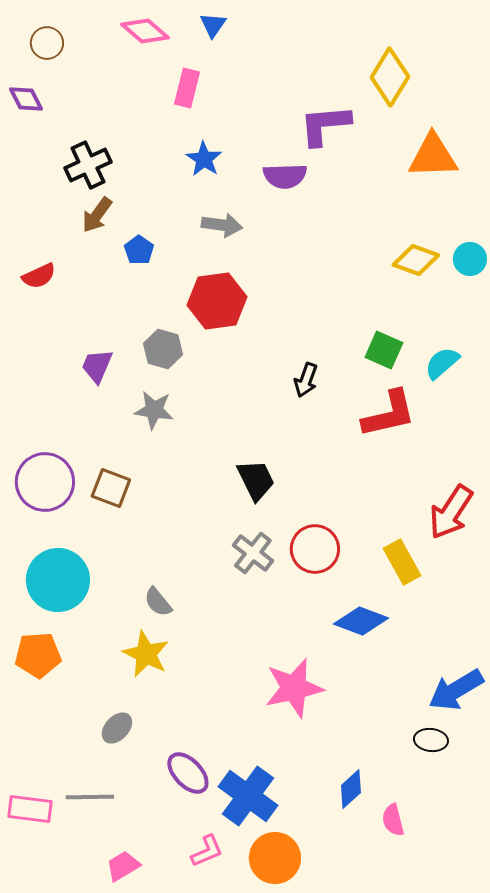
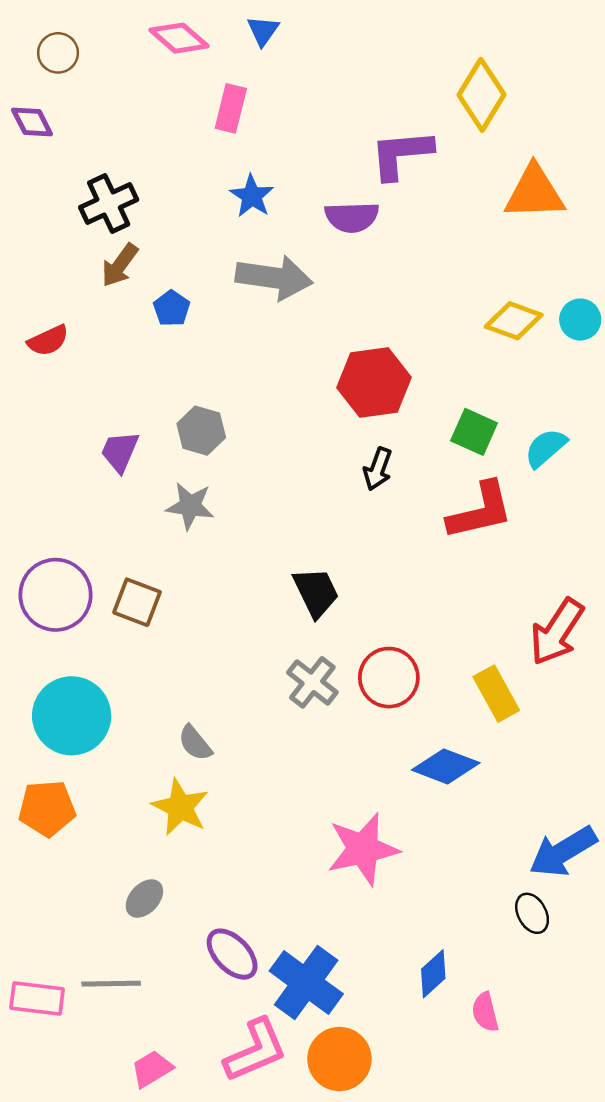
gray arrow: (222, 225) -> (274, 278), size x1.5
red hexagon: (217, 301) -> (374, 382), moved
black ellipse: (431, 740) -> (532, 913), turned 56
pink L-shape: (207, 851) -> (256, 1050), size x1.6

